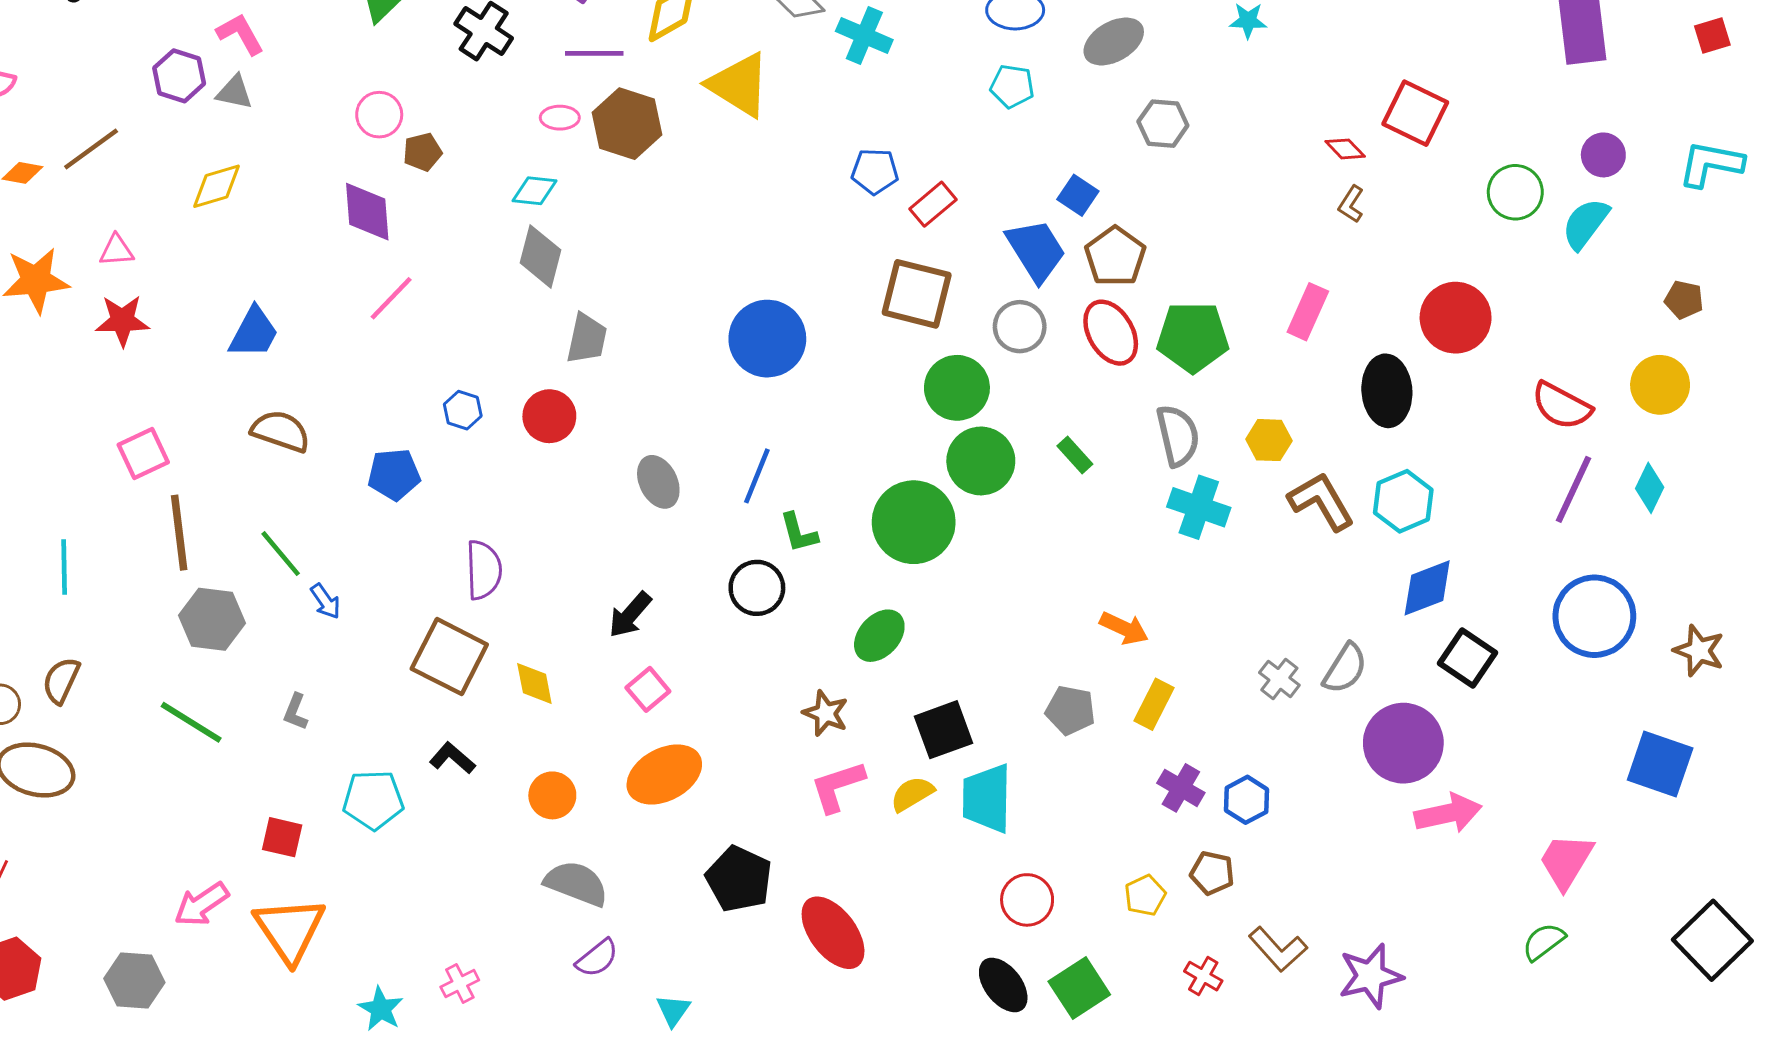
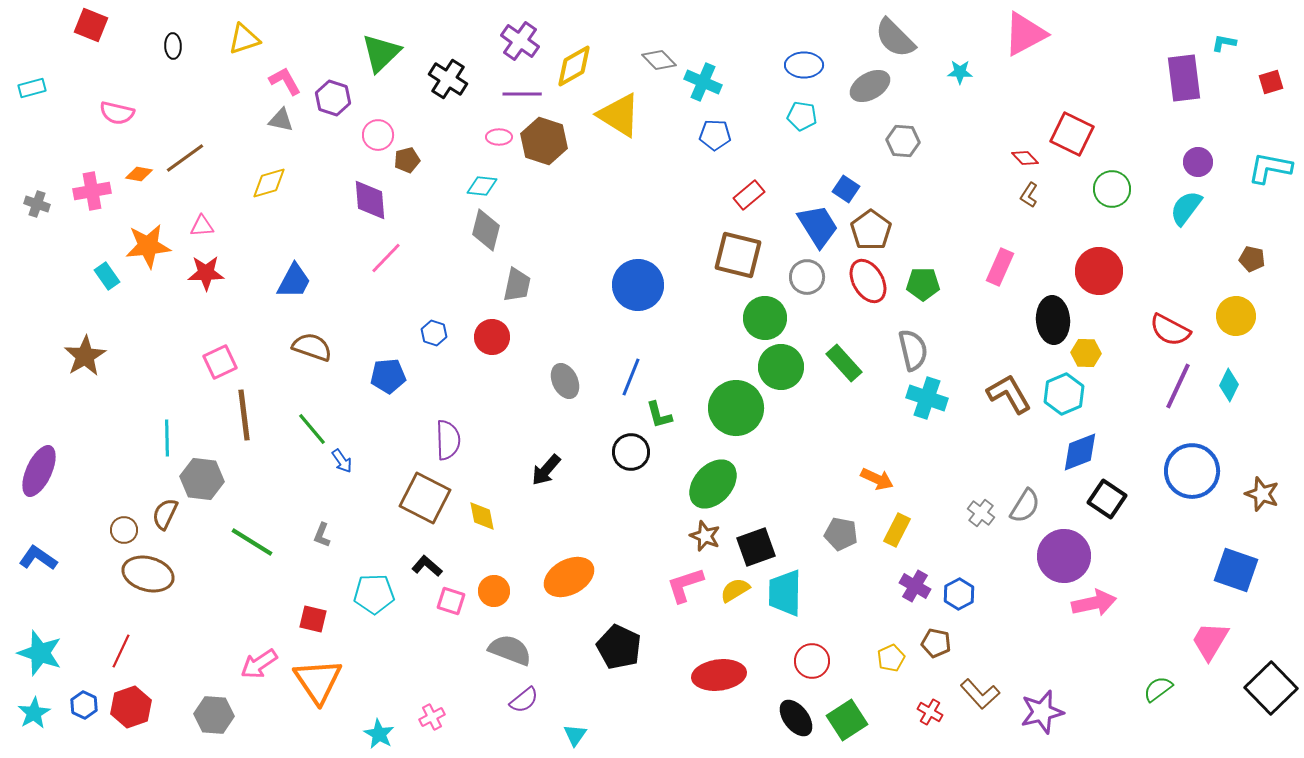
purple hexagon: (179, 76) -> (333, 98), moved
blue pentagon: (875, 171) -> (715, 135), moved
green circle: (1515, 192) -> (1112, 189), moved
green pentagon: (1193, 337) -> (923, 284), size x0.7
yellow hexagon: (1269, 440) -> (1086, 353), moved
green rectangle: (1075, 455) -> (844, 363), size x1.5
gray hexagon: (212, 619) -> (202, 479), moved
green ellipse: (879, 636) -> (713, 484), size x1.4
pink square: (648, 689) -> (451, 601), moved, turned -32
brown star: (826, 713) -> (705, 536), moved
pink trapezoid: (1566, 861) -> (1210, 641), moved
red ellipse: (833, 933) -> (719, 675), moved, turned -60

